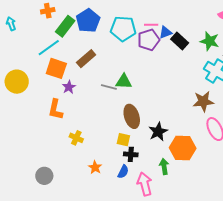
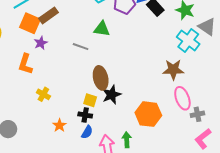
brown rectangle: (86, 59) -> (49, 15), moved
green triangle: (124, 82) -> (102, 29), moved
black star: (158, 132) -> (112, 95), moved
black cross: (131, 154) -> (85, 115), moved
green arrow: (164, 166) -> (127, 140), moved

